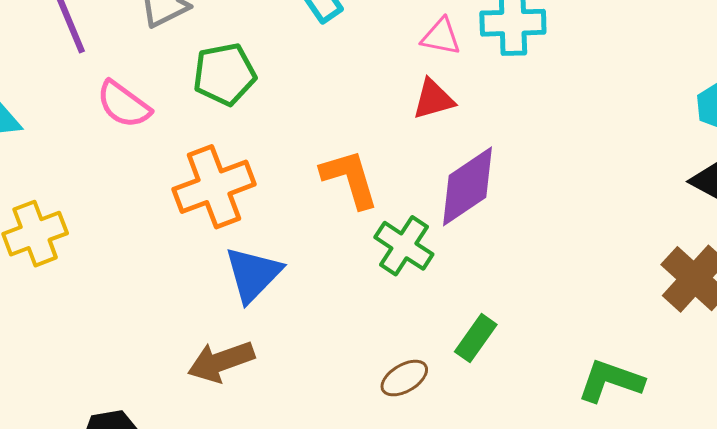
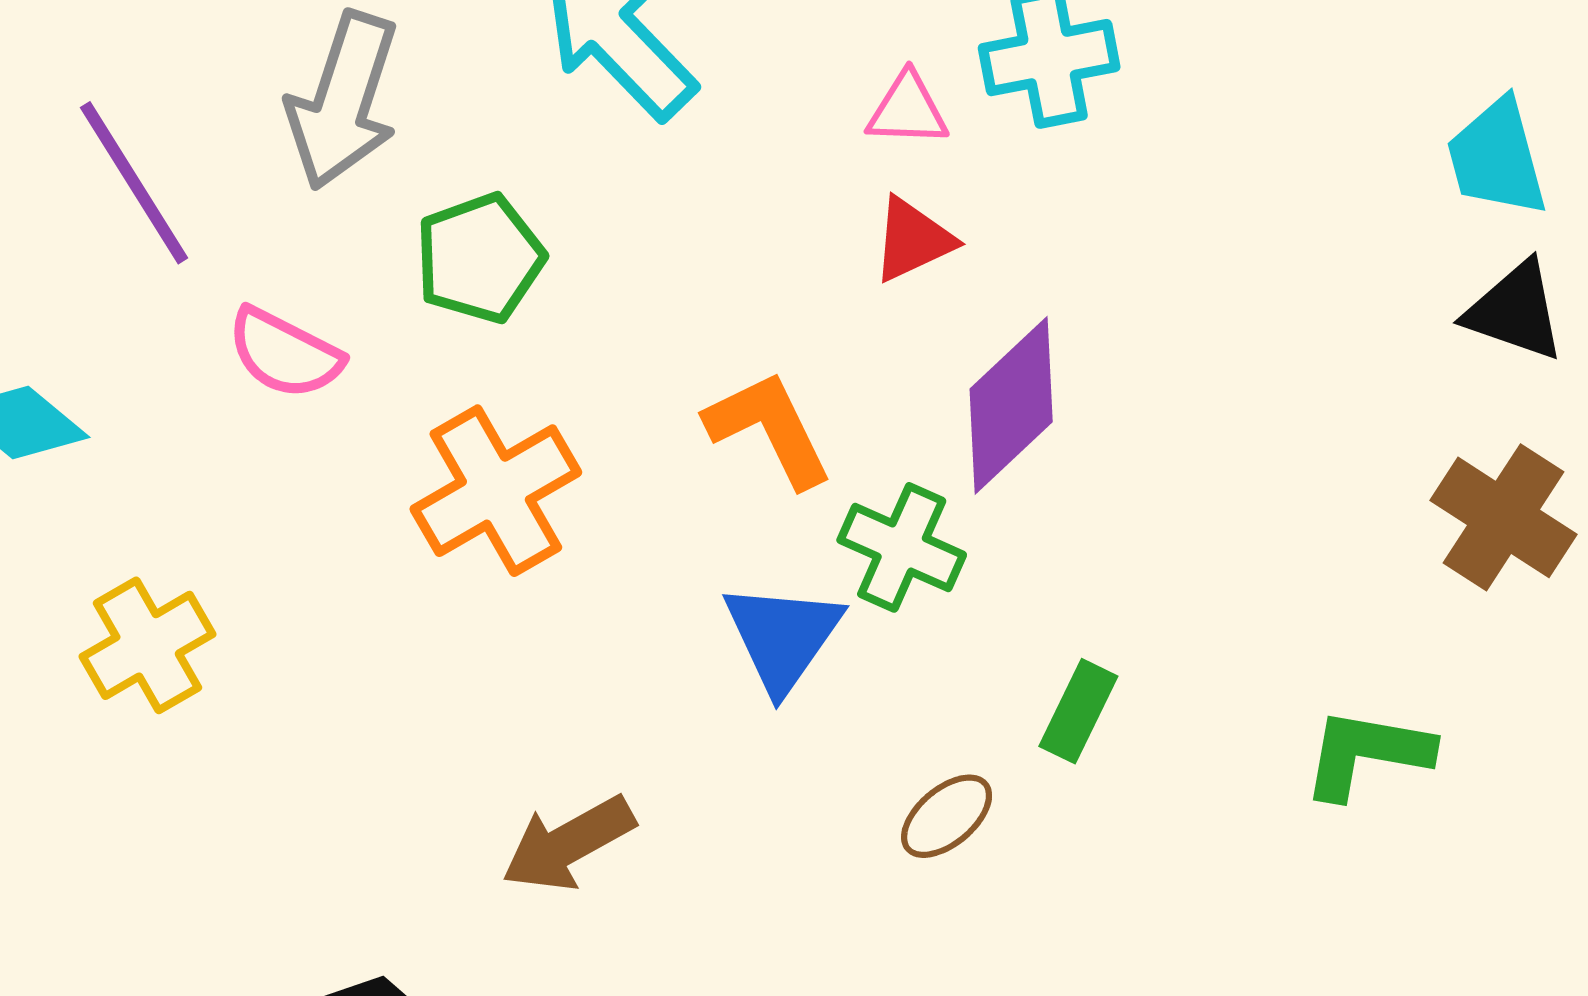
blue triangle: (253, 274) -> (783, 637), moved

